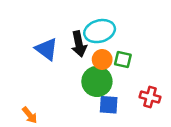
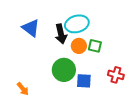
blue triangle: (47, 49) -> (31, 28), moved
green circle: (97, 81) -> (64, 70), moved

